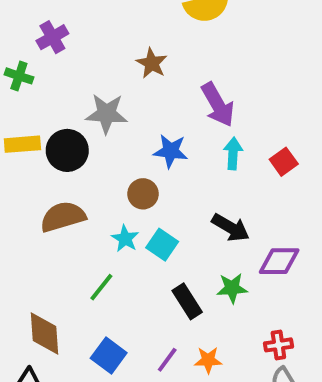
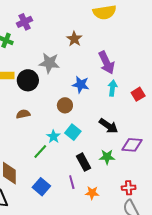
brown semicircle: (63, 217) -> (23, 114), size x0.6
cyan star: (125, 239) -> (53, 137), moved
purple line: (167, 360) -> (72, 182), moved, turned -56

